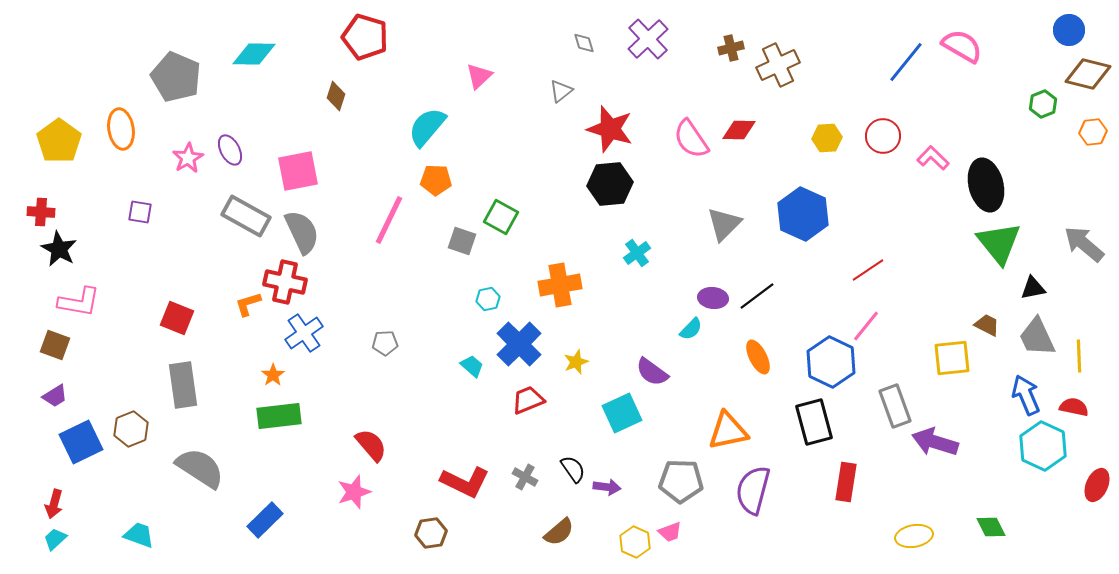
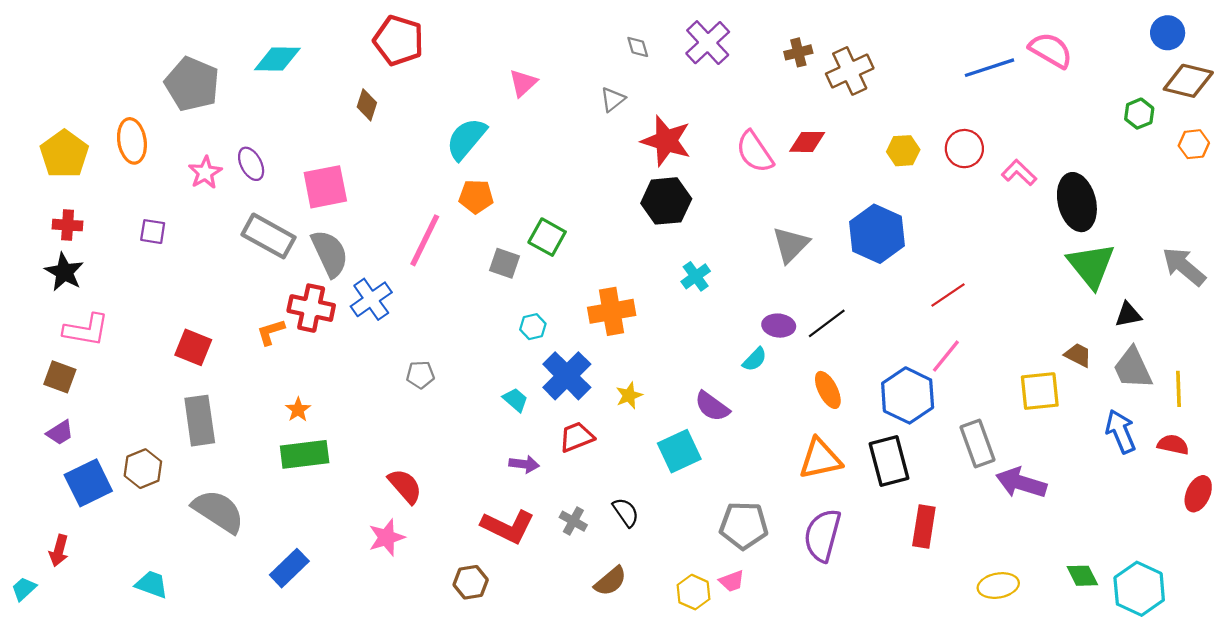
blue line: (906, 62) -> (990, 68), turned 33
red cross: (41, 212) -> (68, 225), moved
blue cross: (304, 333) -> (371, 299), moved
orange triangle: (728, 431) -> (820, 459), moved
cyan hexagon: (1043, 446) -> (1139, 589), moved
red ellipse: (1097, 485) -> (1198, 494), moved
purple arrow: (607, 487) -> (524, 464), moved
cyan trapezoid: (55, 539) -> (24, 589), moved

